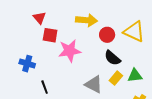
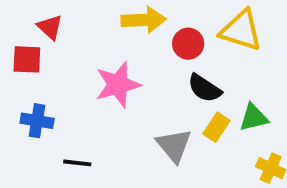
red square: (50, 35) -> (27, 59), moved
gray triangle: (94, 84) -> (174, 145), turned 30
black line: (45, 87) -> (77, 163), turned -56

